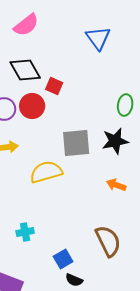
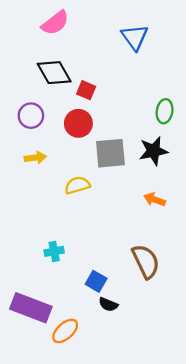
red circle: (32, 106) -> (78, 123), moved
yellow semicircle: (46, 172) -> (77, 185), size x0.7
blue square: (63, 259) -> (96, 281), turned -30

